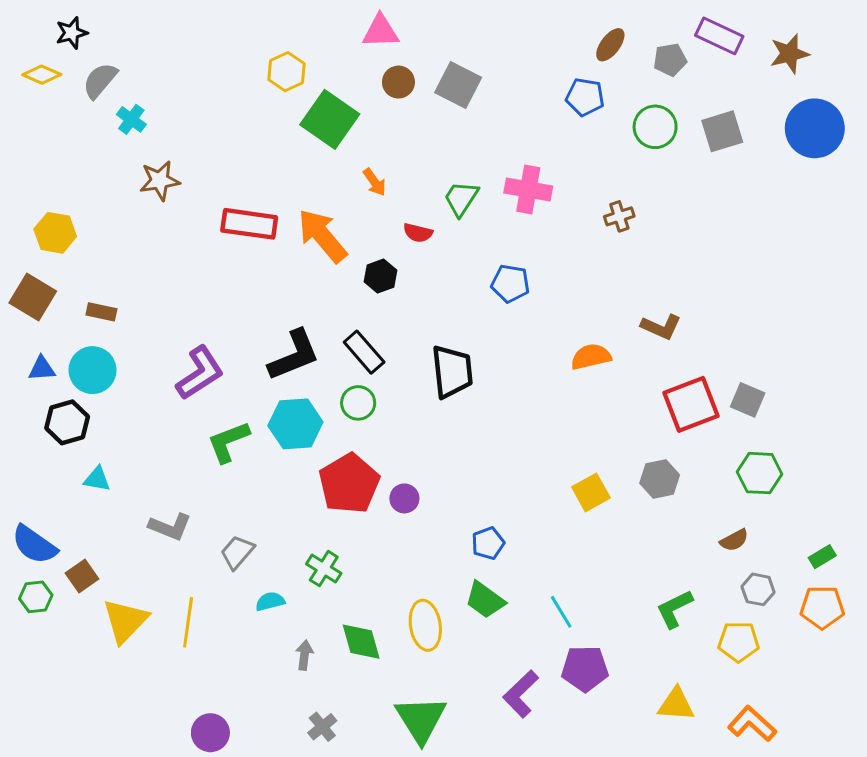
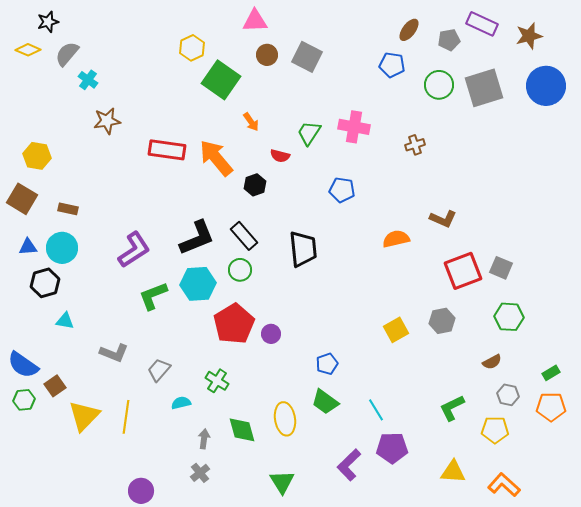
gray square: (722, 131) -> (484, 88), size x1.4
green triangle: (421, 719) -> (282, 482), size x0.7
gray cross: (322, 727) -> (200, 473), moved

